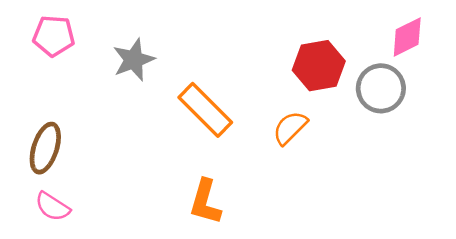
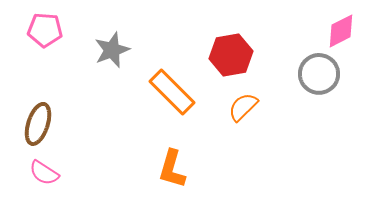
red hexagon: (319, 66) -> (231, 55), moved

